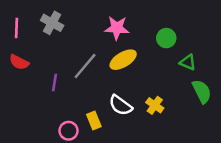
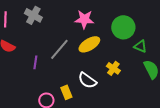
green circle: (166, 38) -> (123, 27), size x1.5
yellow cross: (155, 105) -> (113, 68), moved

